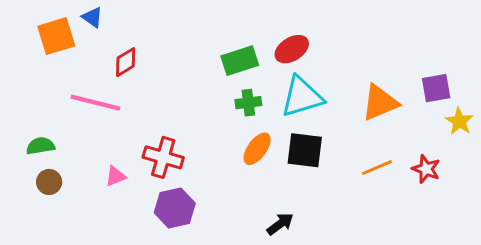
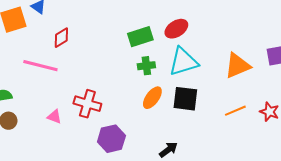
pink triangle: (116, 176) -> (54, 117), turned 42
purple hexagon: (175, 208) -> (111, 139), moved

